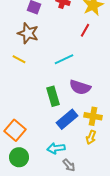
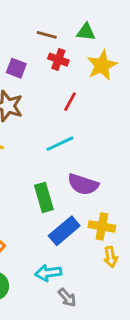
red line: (85, 30) -> (70, 102), moved
yellow arrow: (91, 137) -> (111, 257), moved, turned -32

